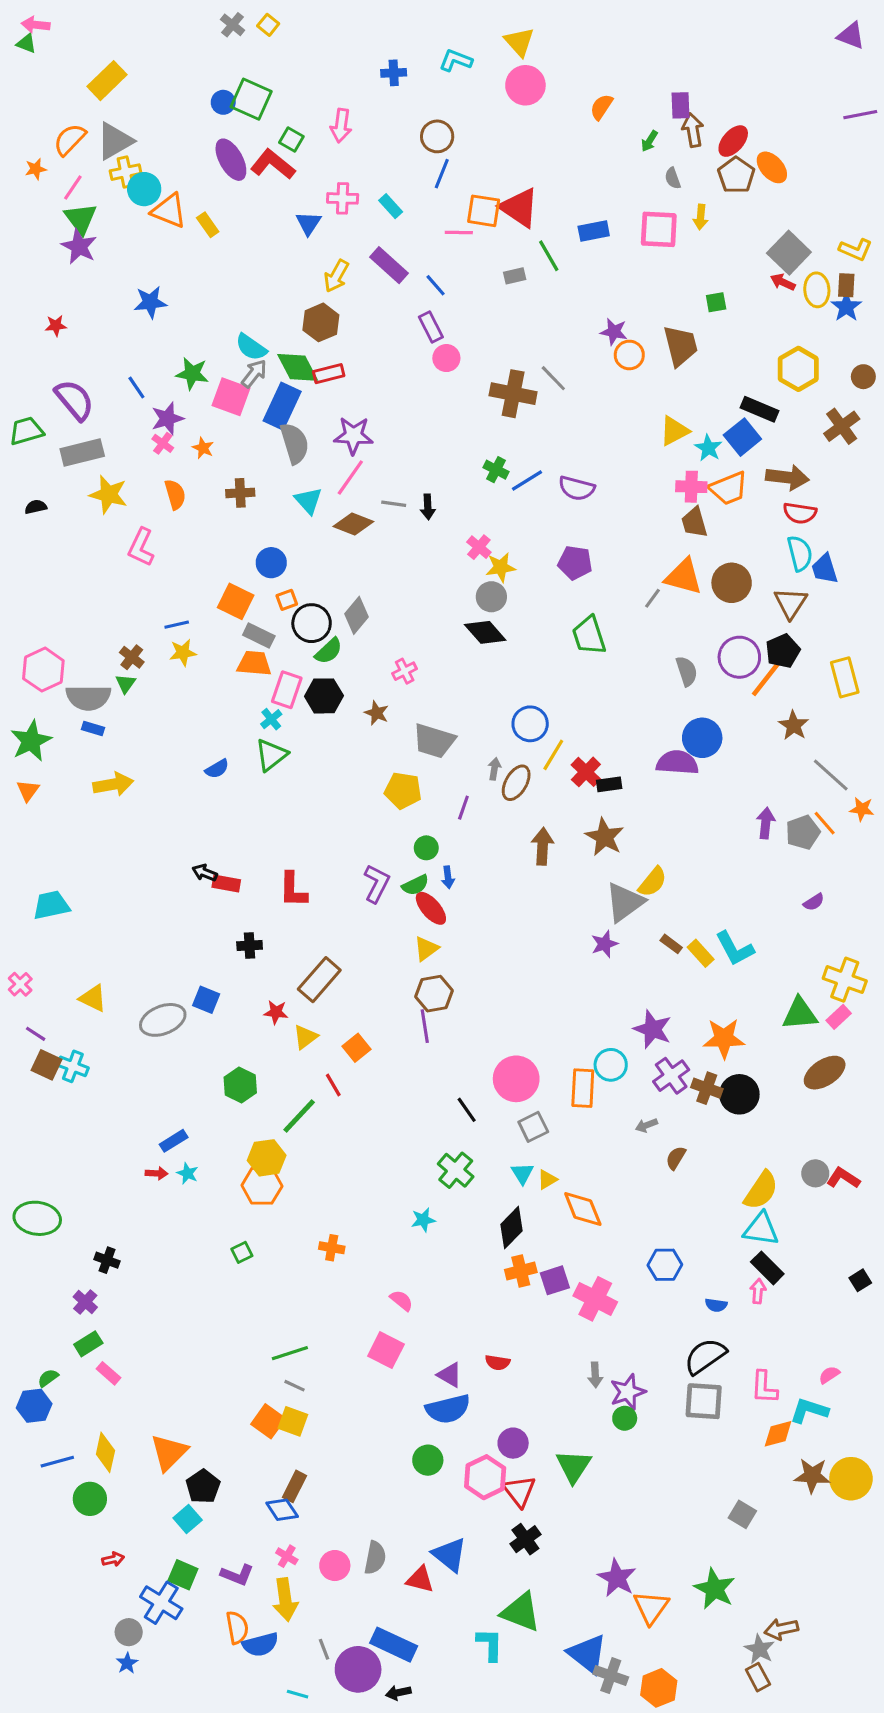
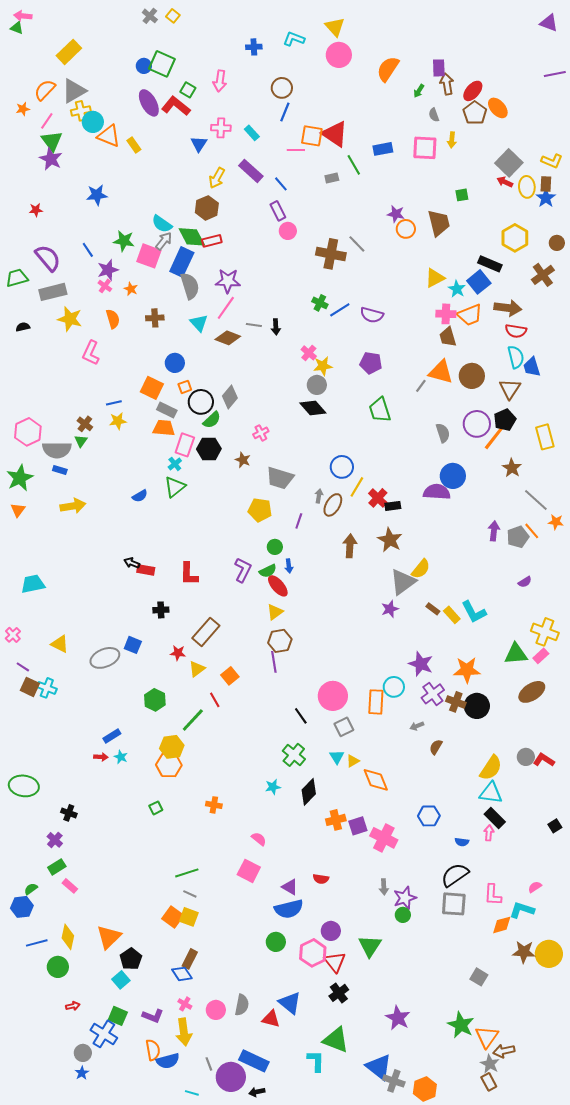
orange semicircle: (601, 107) -> (388, 69), size x1.5
black diamond: (512, 1228) -> (309, 792), moved
orange triangle: (651, 1607) -> (487, 1037), moved

